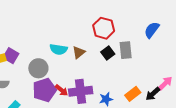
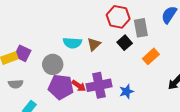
gray rectangle: (126, 50) -> (141, 28), moved
purple pentagon: (44, 90) -> (61, 87), turned 30
orange rectangle: (133, 94) -> (151, 56), moved

